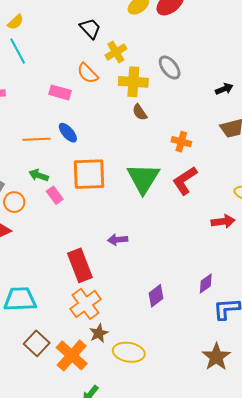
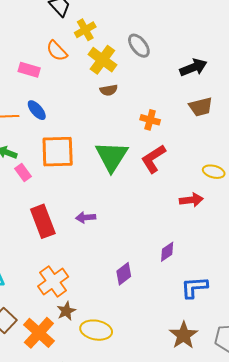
yellow cross: (133, 82) -> (102, 60), turned 32
black arrow: (224, 89) -> (193, 67), size x1.5
brown semicircle: (140, 112) -> (109, 90), turned -66
red rectangle: (80, 265) -> (43, 221), moved
purple diamond: (206, 284) -> (167, 252), moved

